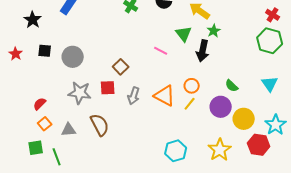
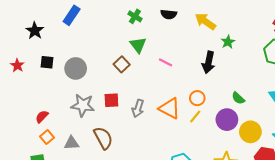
green star: (214, 31) -> (228, 42), moved
green triangle: (184, 34) -> (138, 45), moved
brown square: (121, 67) -> (122, 64), moved

